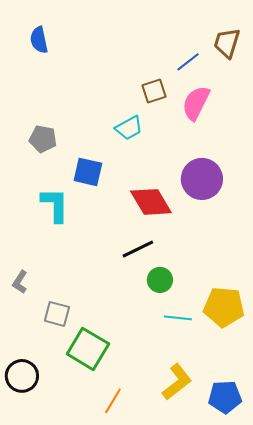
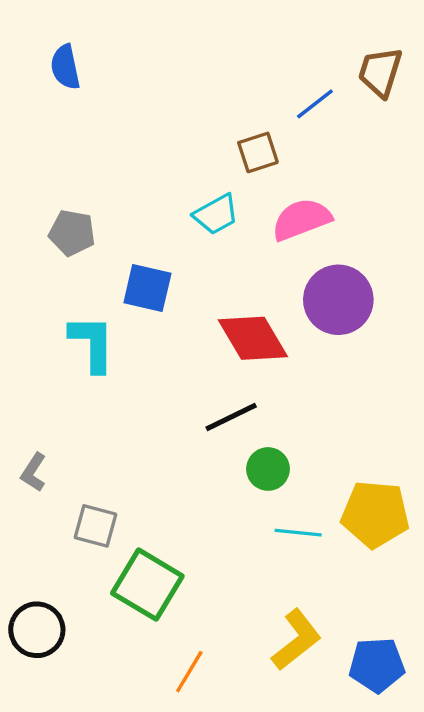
pink semicircle: (196, 103) -> (301, 219), moved, turned 42

